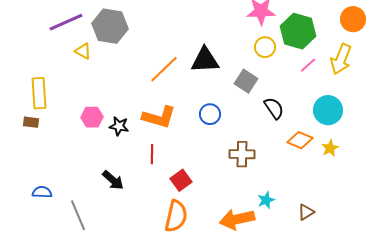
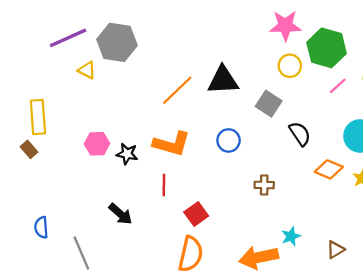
brown rectangle: (31, 122) -> (29, 149), turned 42
brown cross: (242, 154) -> (264, 185), size x0.7
blue semicircle: (42, 192) -> (41, 227), turned -96

